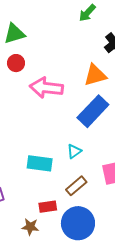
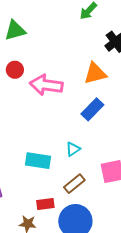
red circle: (16, 63) -> (15, 70), moved
blue rectangle: (93, 111) -> (92, 109), size x0.7

